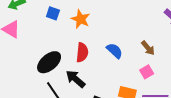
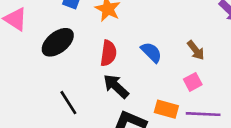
black ellipse: (49, 62) -> (58, 42), moved
black arrow: (76, 79) -> (116, 86), moved

